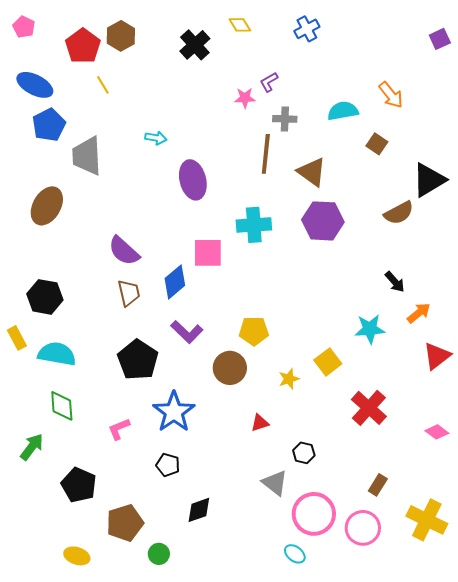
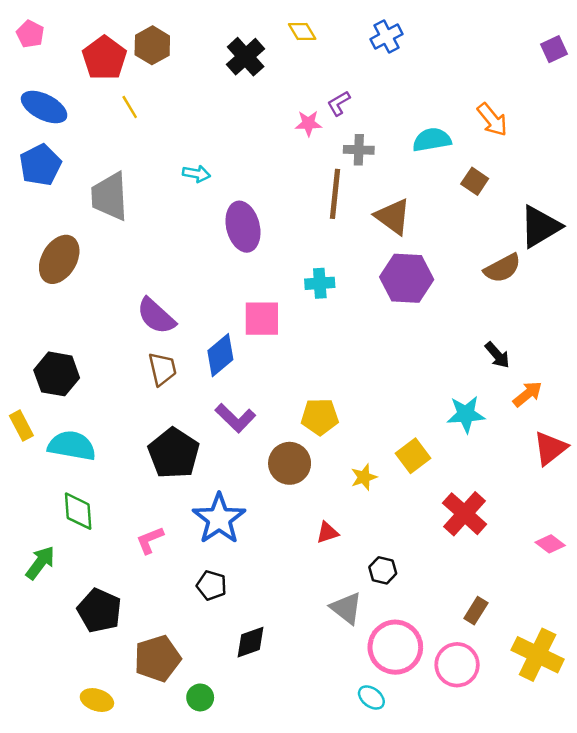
blue pentagon: (49, 125) -> (40, 165), moved
cyan cross: (254, 225) -> (320, 283), size x0.7

